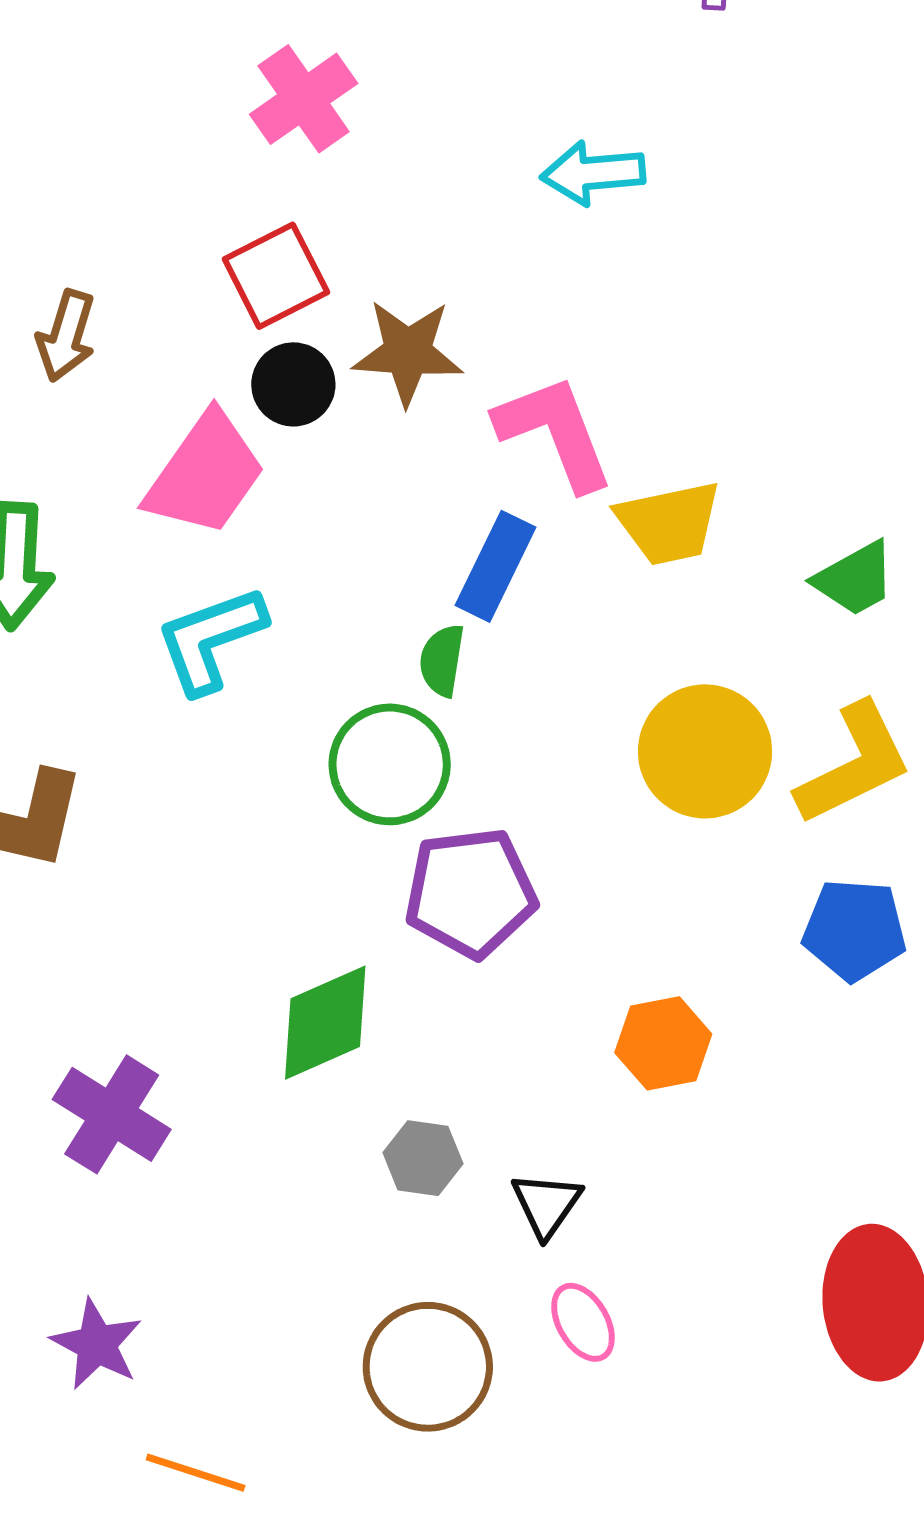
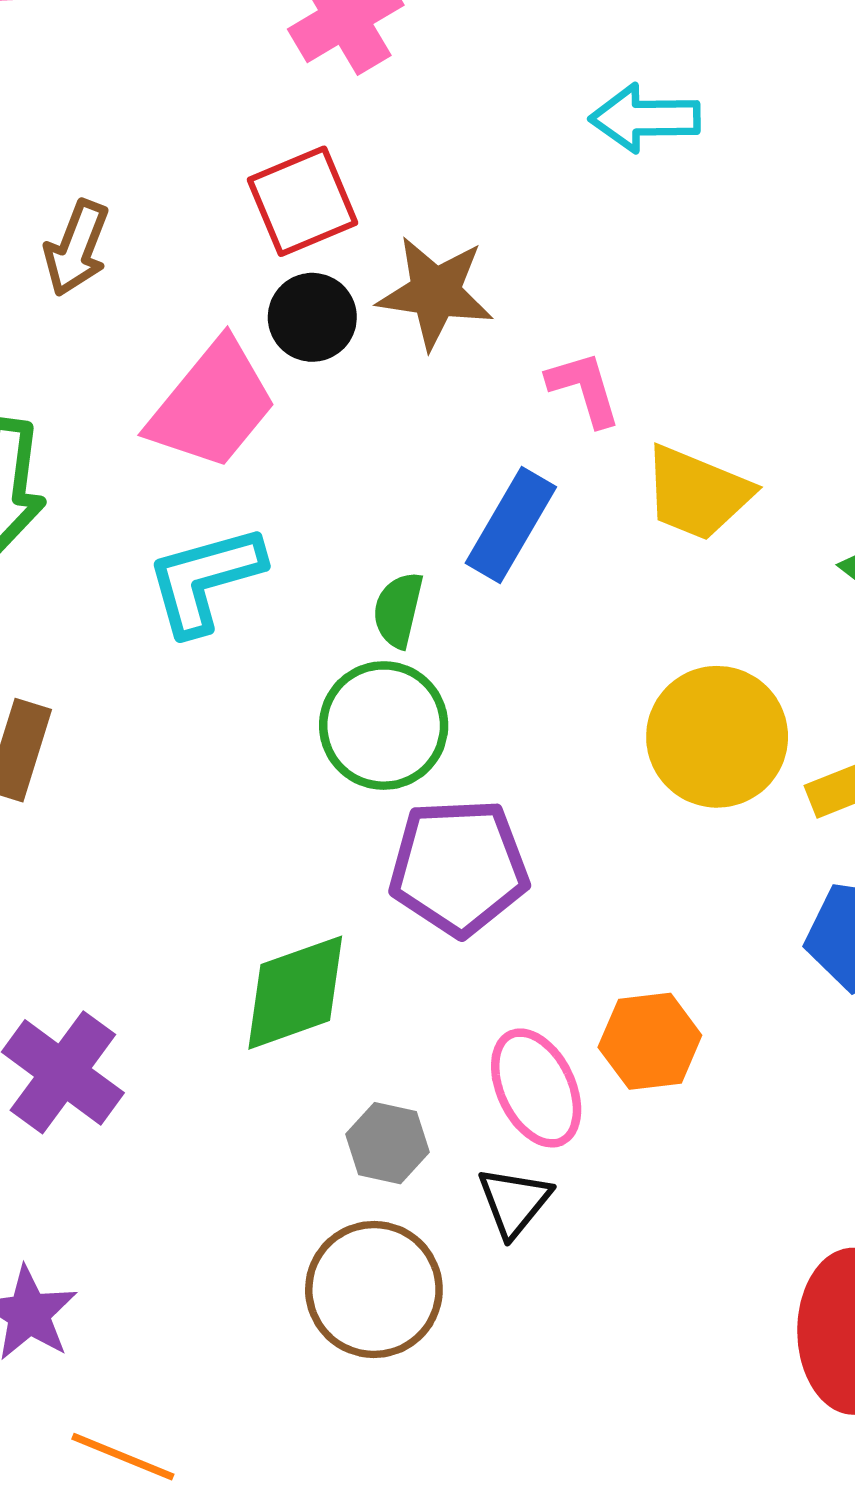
pink L-shape: (555, 432) -> (584, 389), size x0.6
yellow trapezoid: (669, 523) -> (697, 493), turned 30
green semicircle: (442, 660) -> (398, 610), moved
pink ellipse: (583, 1322) -> (536, 1088), moved, size x1.4
brown circle: (428, 1367) -> (374, 1289), moved

